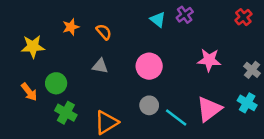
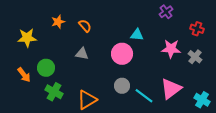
purple cross: (185, 15) -> (166, 12), moved
red cross: (243, 17) -> (197, 29), moved, turned -32
cyan triangle: (158, 20) -> (137, 35), moved, turned -32
gray cross: (252, 70) -> (195, 57), moved
cyan cross: (247, 103) -> (202, 100), moved

